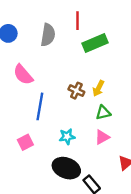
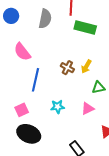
green rectangle: (95, 43) -> (85, 28), turned 35
green triangle: (103, 113) -> (98, 87), moved
black ellipse: (66, 168) -> (29, 134), moved

